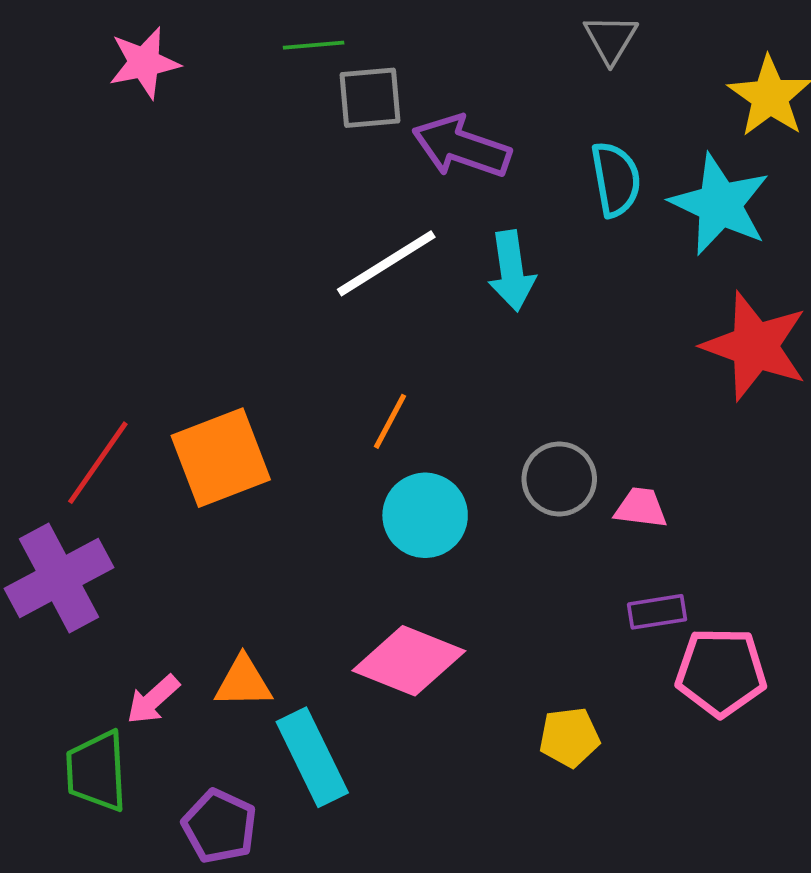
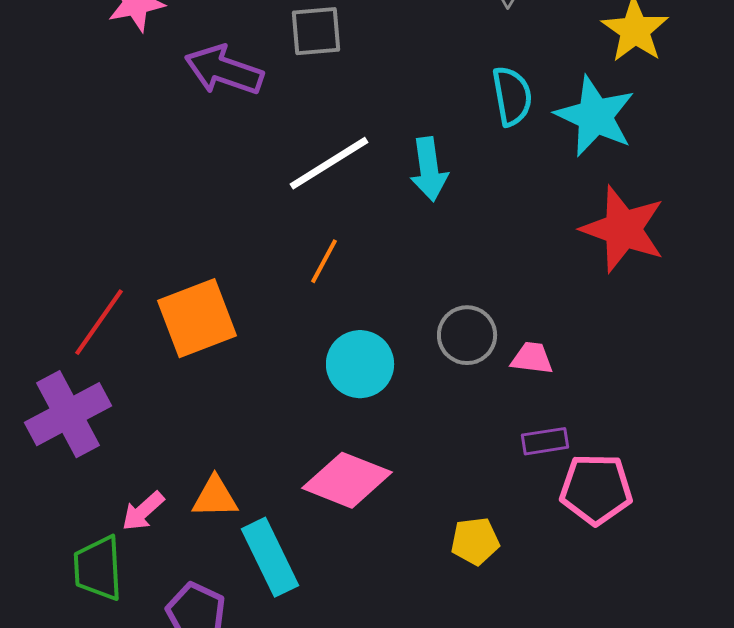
purple arrow: (461, 147) -> (224, 70), moved
orange line: (390, 421) -> (324, 261), moved

